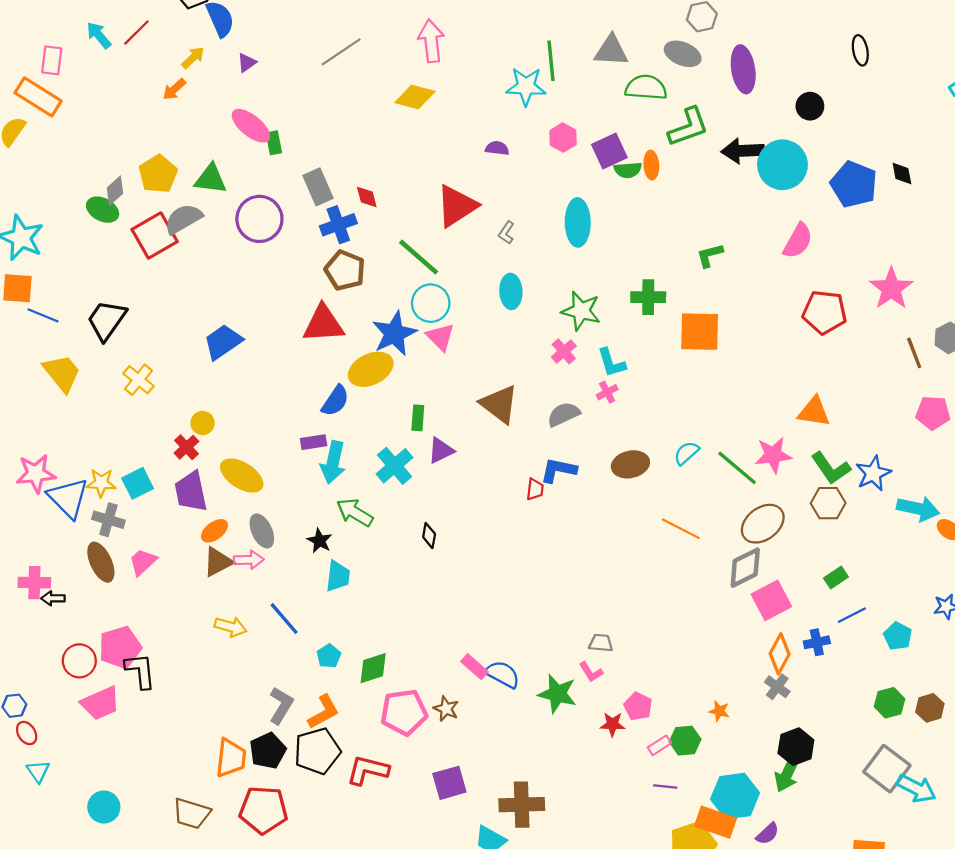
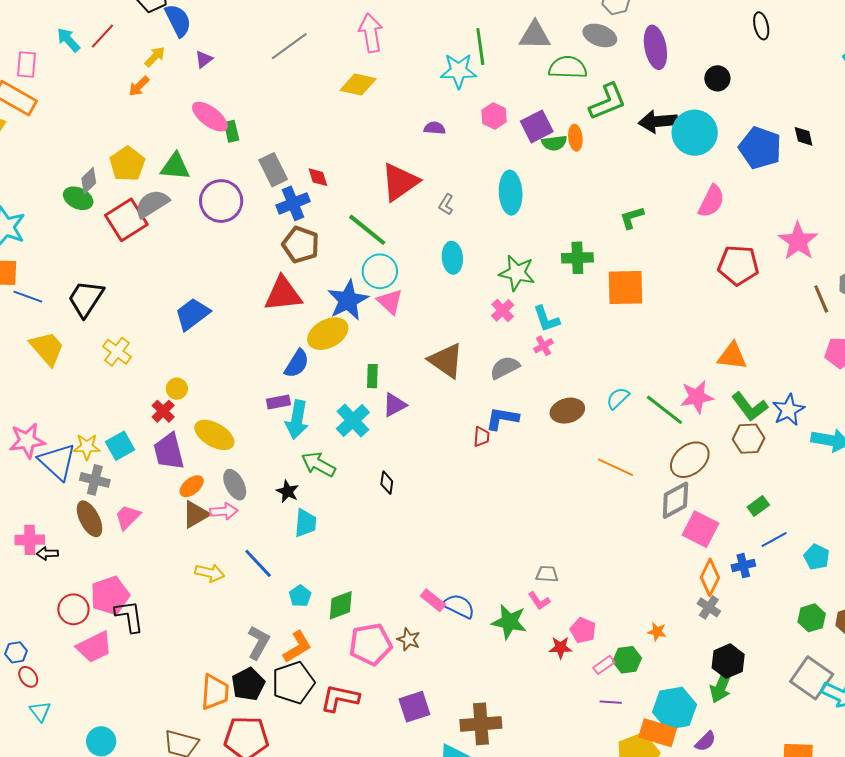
pink square: (771, 600) -> (700, 529), turned -33

